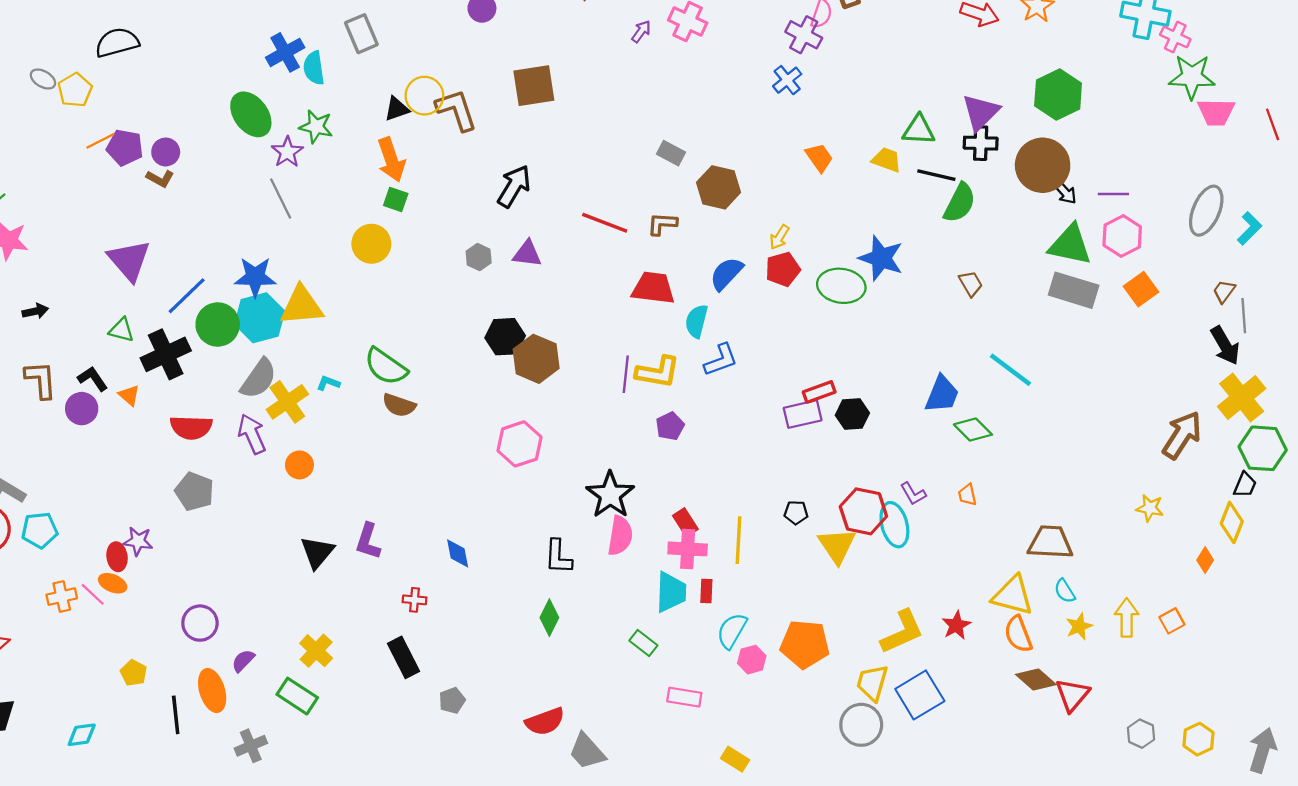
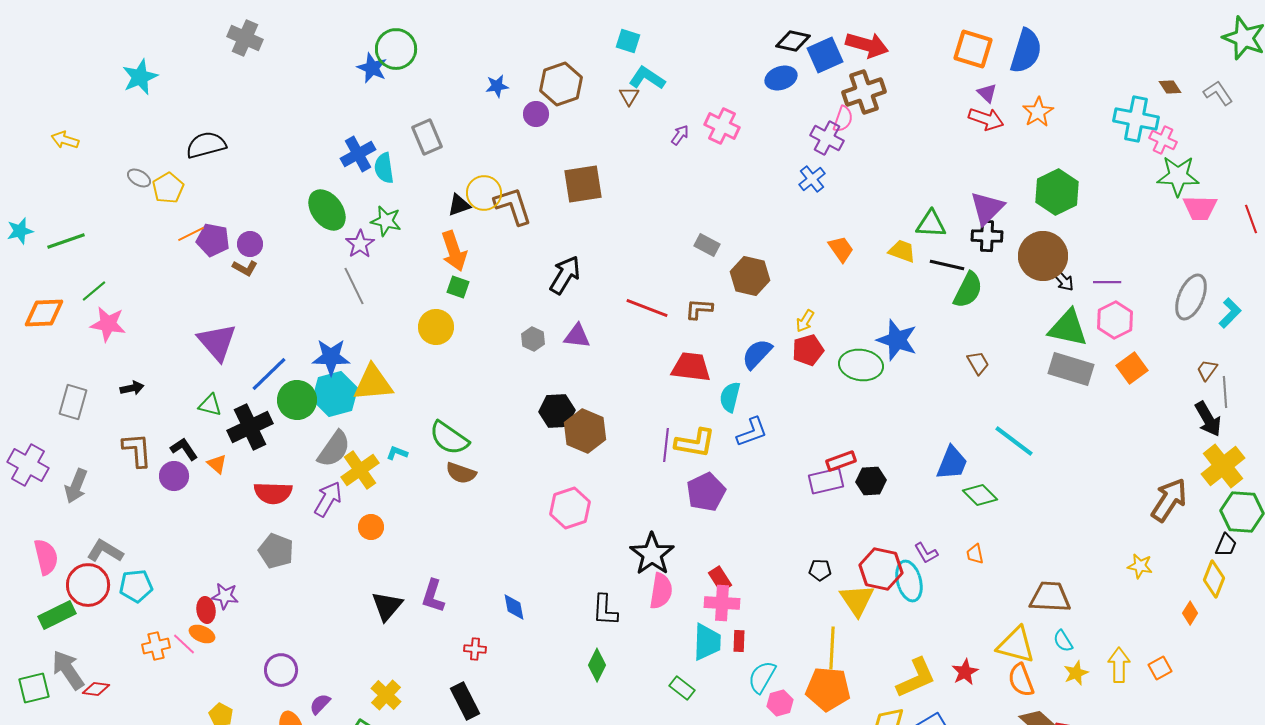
purple pentagon: (670, 426) -> (706, 492), size x1.5
purple arrow: (252, 434) -> (328, 499), turned 54
yellow line: (738, 540) -> (832, 648), moved

